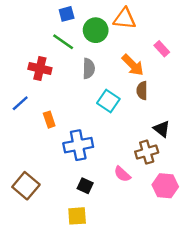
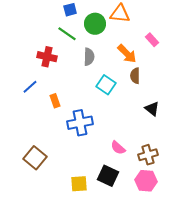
brown cross: (147, 152) -> (148, 155), moved
black square: (85, 186) -> (108, 176), moved, size x1.5
pink hexagon: (165, 186) -> (146, 181), moved

